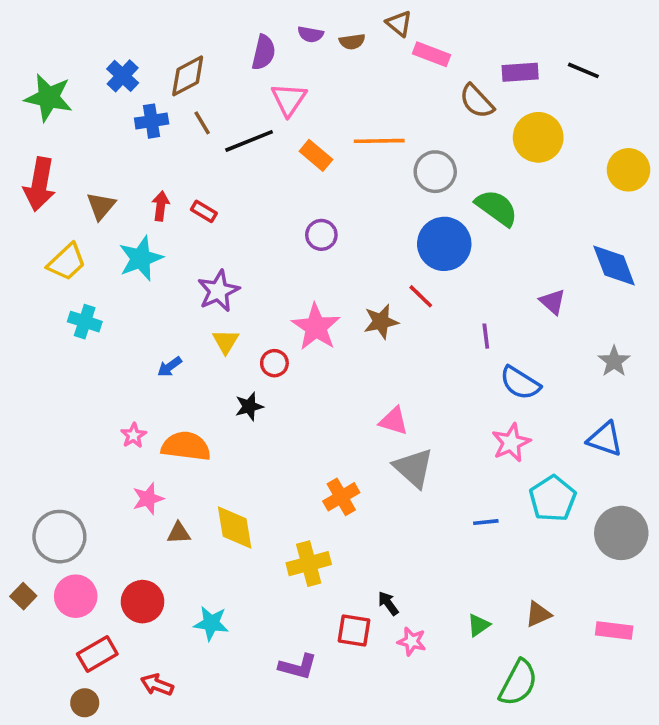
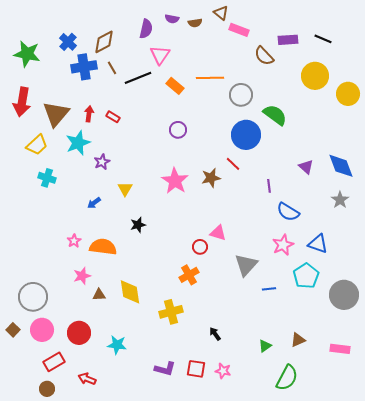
blue cross: (152, 121) -> (84, 67), size x1.4
yellow circle: (538, 137) -> (315, 76), moved
brown triangle: (101, 206) -> (56, 114), size x1.6
blue diamond: (614, 266) -> (341, 166), moved
purple star: (218, 291) -> (102, 162), moved, size x0.7
red circle: (274, 363) -> (200, 247), moved
blue triangle: (605, 439) -> (318, 244), moved
gray triangle: (414, 468) -> (246, 265), moved, turned 30
red square: (354, 631) -> (196, 369), moved
pink star: (412, 641) -> (223, 371), moved

